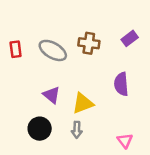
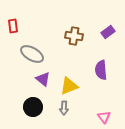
red rectangle: (16, 49) -> (13, 26), moved
gray ellipse: (53, 50) -> (32, 54), moved

